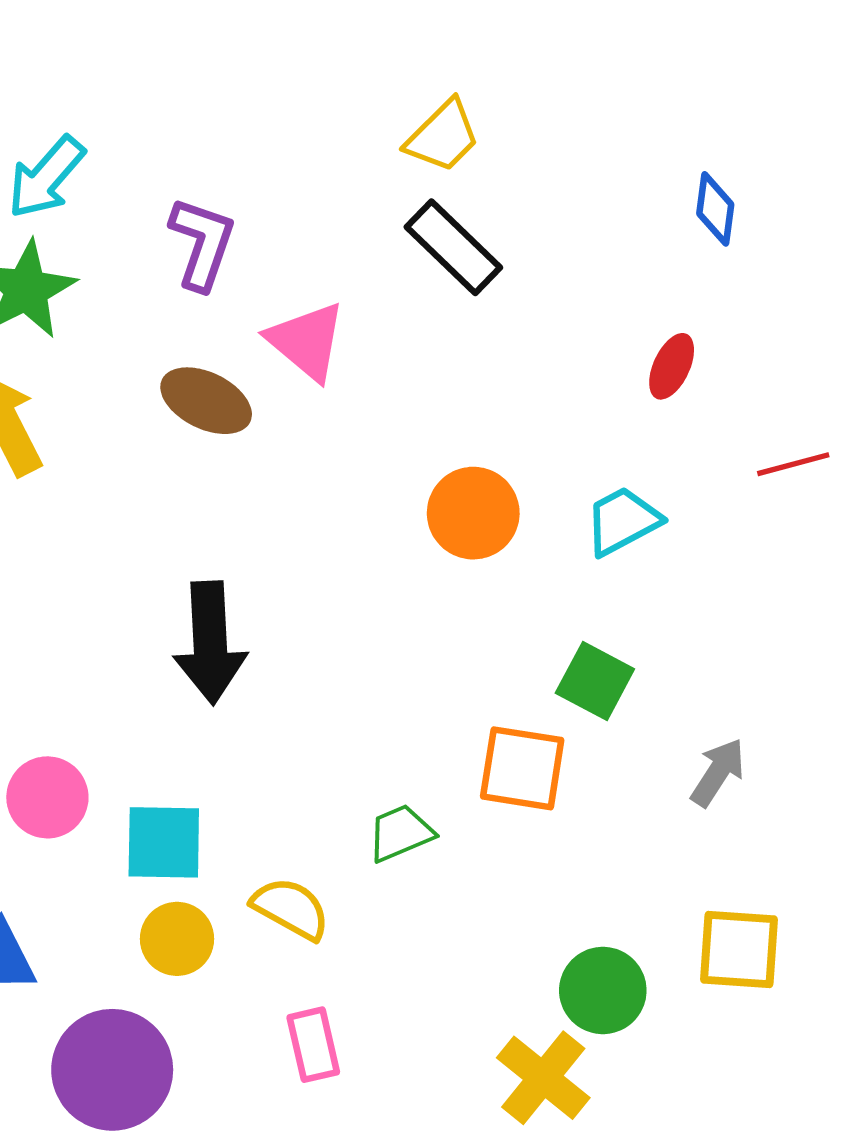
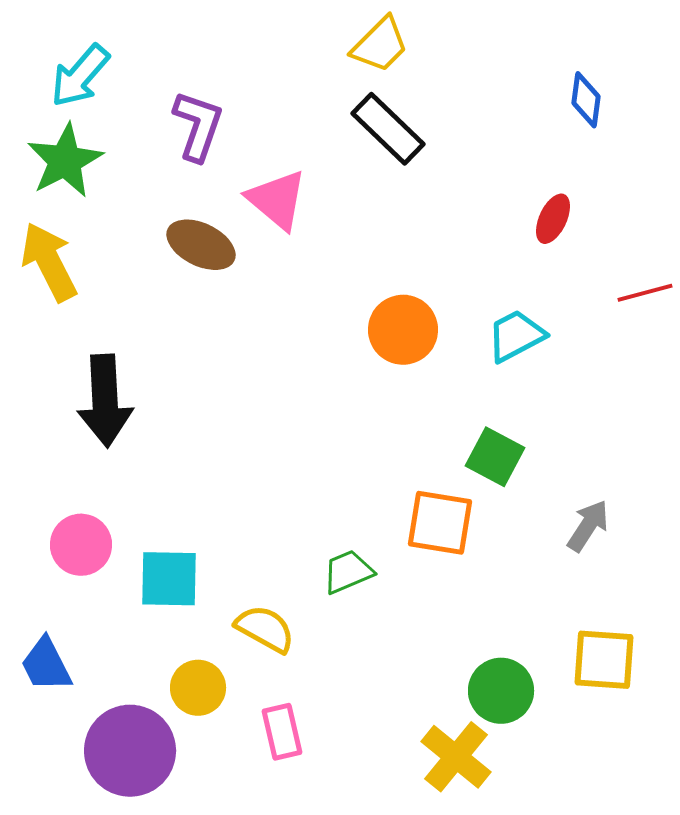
black arrow: (210, 643) -> (105, 401), moved
yellow circle: (177, 939) -> (198, 688), moved

